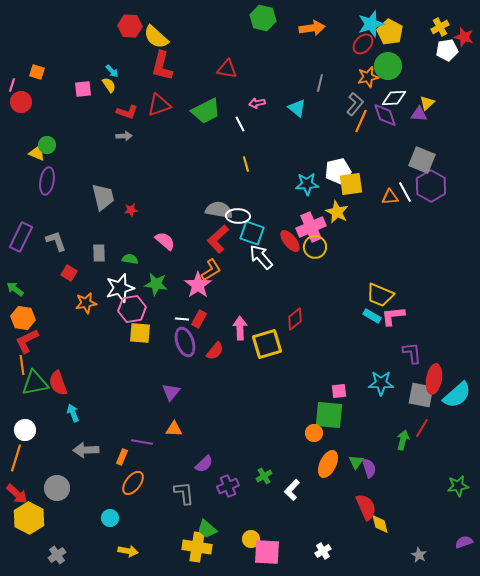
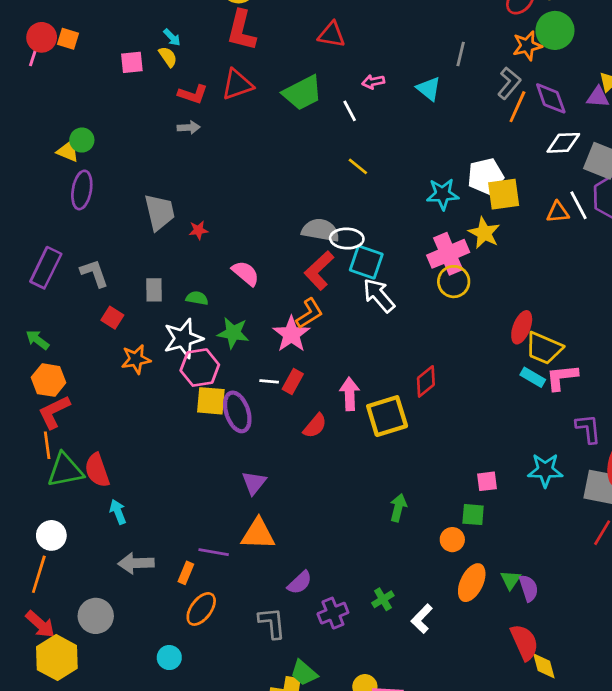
white diamond: (394, 98) -> (563, 143), moved
red circle: (21, 102) -> (42, 37), moved
yellow line: (246, 164) -> (358, 166), turned -35
red ellipse: (290, 241) -> (522, 327), moved, turned 60
purple ellipse: (185, 342) -> (237, 412), moved
green square: (329, 415) -> (473, 515), size x0.6
orange triangle: (174, 429) -> (258, 534), size x1.5
green arrow: (403, 440) -> (398, 508), moved

